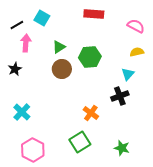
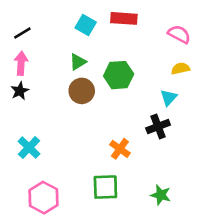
cyan square: (42, 18) -> (86, 25), moved
pink arrow: (26, 43) -> (21, 63), moved
green square: (80, 142) -> (105, 187), turned 30

